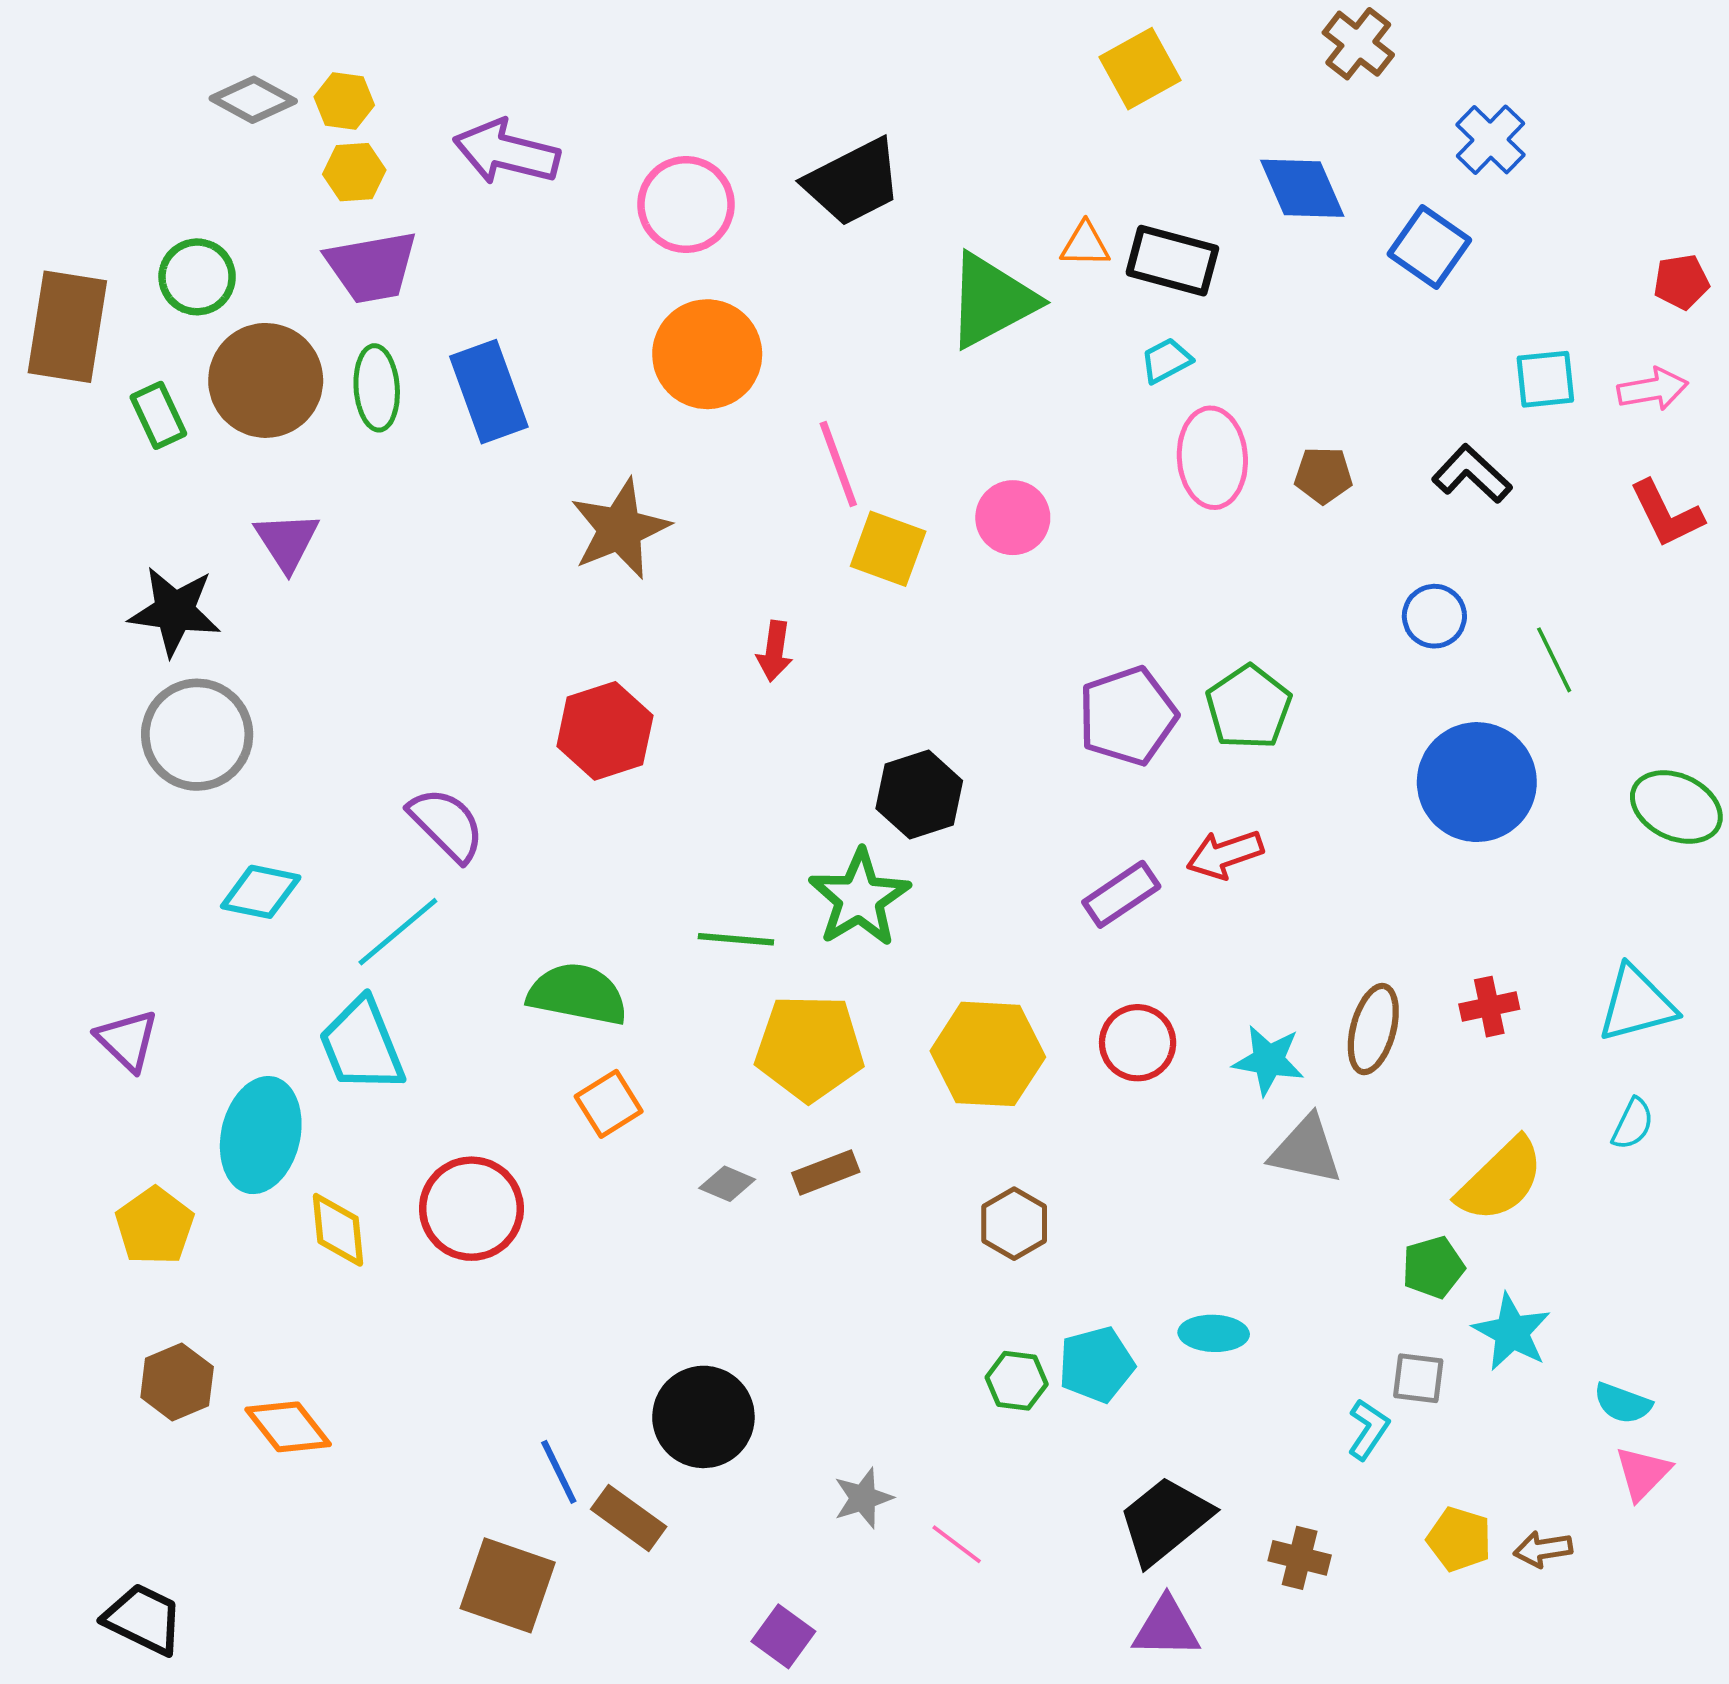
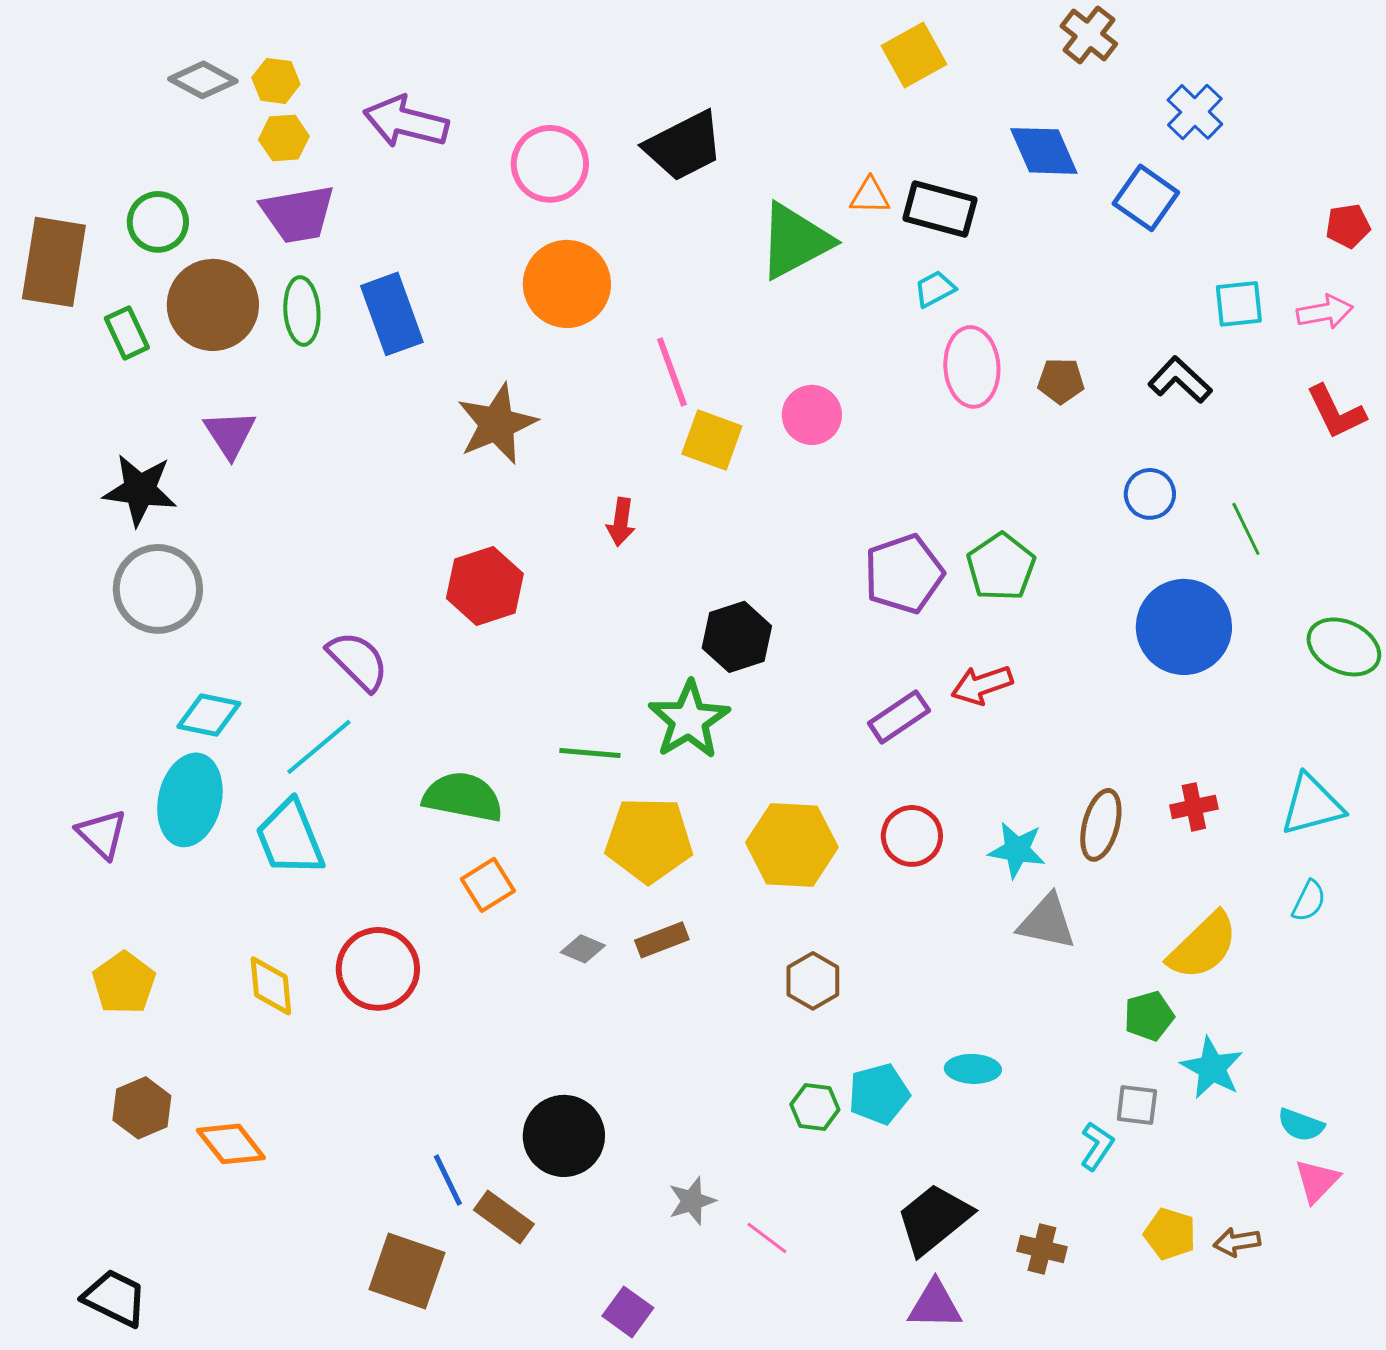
cyan ellipse: (261, 1135) -> (190, 800), moved

